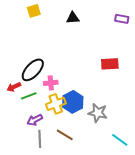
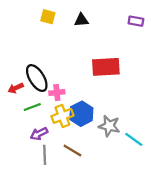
yellow square: (34, 11) -> (48, 17), moved, turned 32
red rectangle: (110, 64) -> (106, 67), moved, size x1.4
black ellipse: (33, 70) -> (37, 78), turned -75
red arrow: (14, 87) -> (16, 88), moved
cyan line: (120, 140) -> (134, 139), moved

